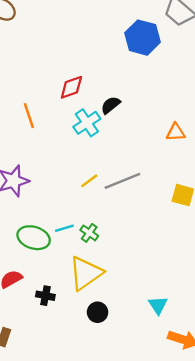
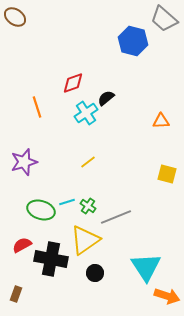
gray line: (122, 181) -> (116, 217), moved
black cross: (45, 296) -> (51, 259), size x2.0
cyan triangle: (158, 305) -> (146, 267), size x1.8

